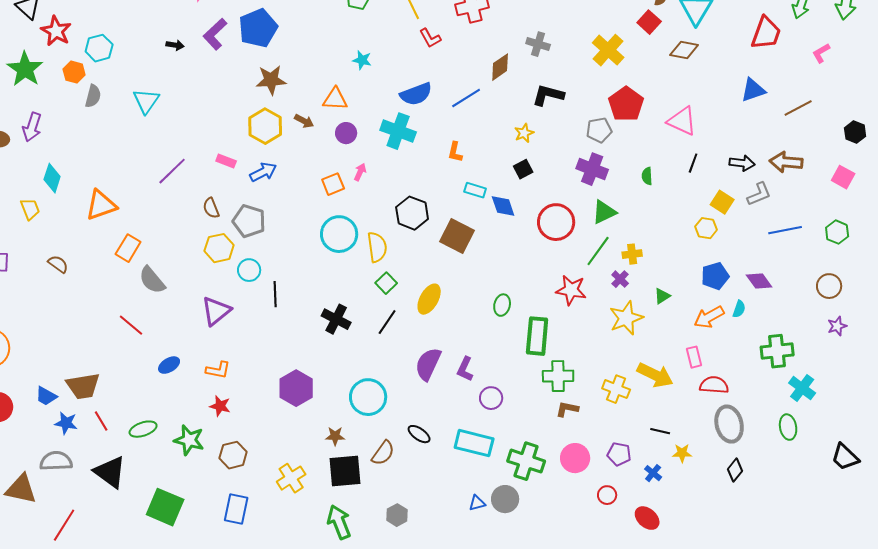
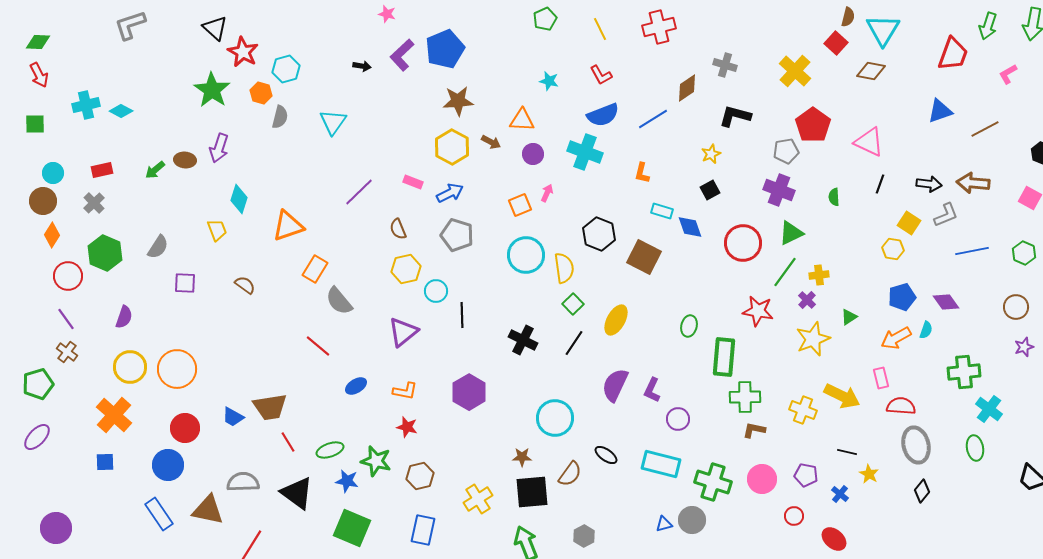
red L-shape: (430, 38) -> (601, 75), moved
gray pentagon: (249, 221) -> (457, 235), moved
purple hexagon: (296, 388) -> (469, 392), moved
blue star: (66, 423) -> (347, 481), moved
yellow star: (682, 453) -> (869, 474), turned 30

